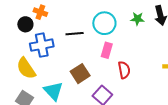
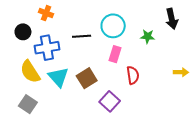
green star: (137, 19) -> (148, 36), moved
black circle: (25, 24) -> (23, 32), moved
cyan triangle: (53, 91) -> (58, 77), moved

